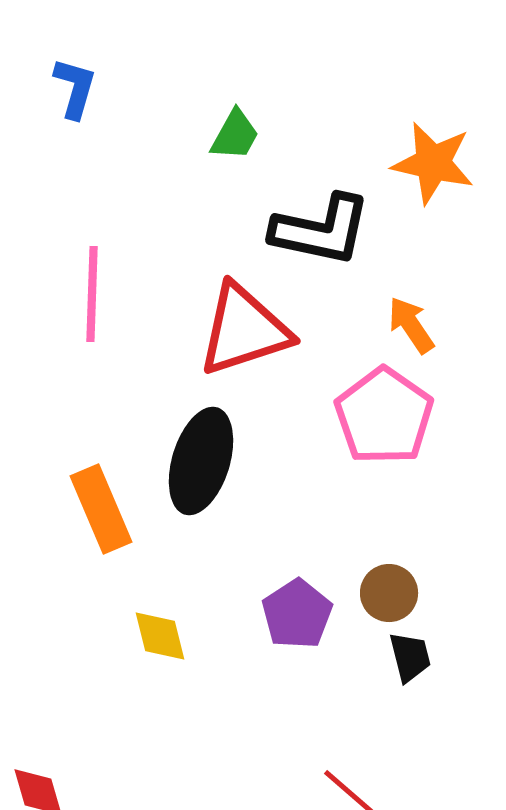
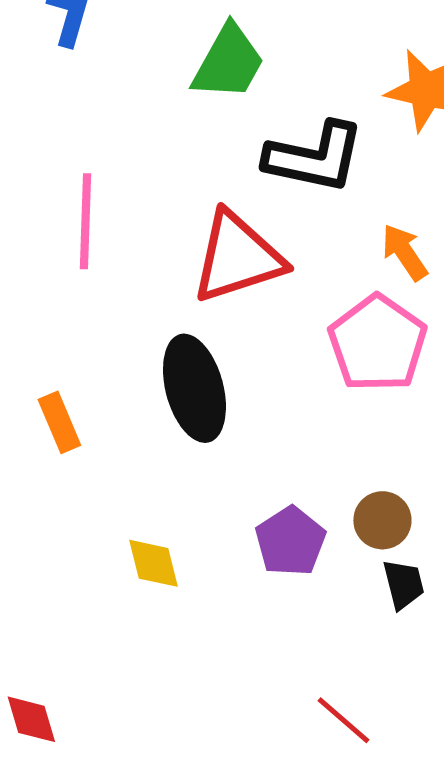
green trapezoid: (235, 135) -> (228, 62), size x1.5
black ellipse: (201, 461) -> (194, 388), turned -32
orange rectangle: (101, 509) -> (59, 422), moved, size x0.7

